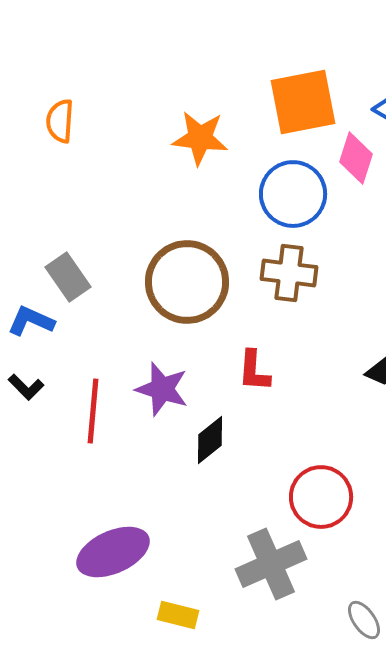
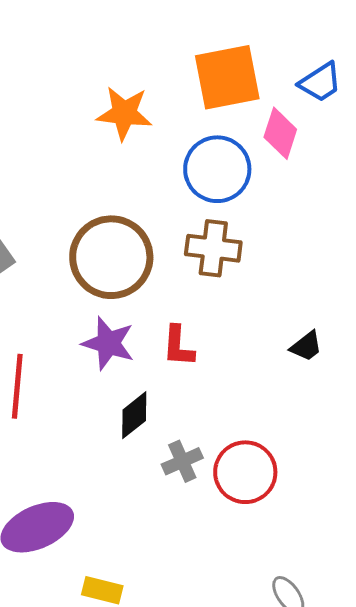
purple star: (162, 389) -> (108, 343), moved
gray cross: (271, 564) -> (182, 461), moved, size x0.6

